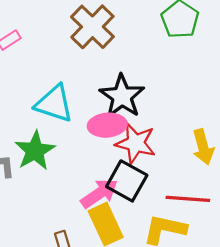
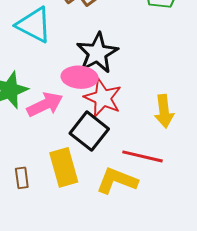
cyan triangle: (54, 104) -> (34, 25), moved
pink arrow: (99, 193) -> (45, 105), moved

